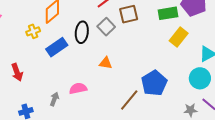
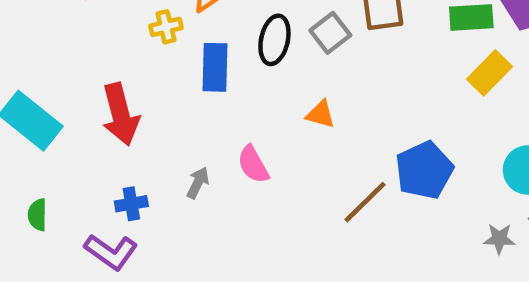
blue rectangle: (57, 47) -> (215, 67), turned -60
red arrow: (17, 72) -> (121, 114), size x1.5
pink semicircle: (78, 88) -> (253, 164), turned -114

